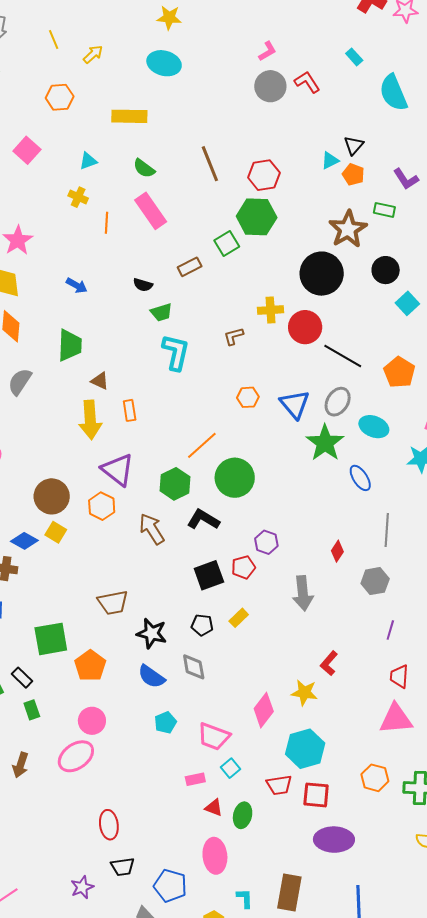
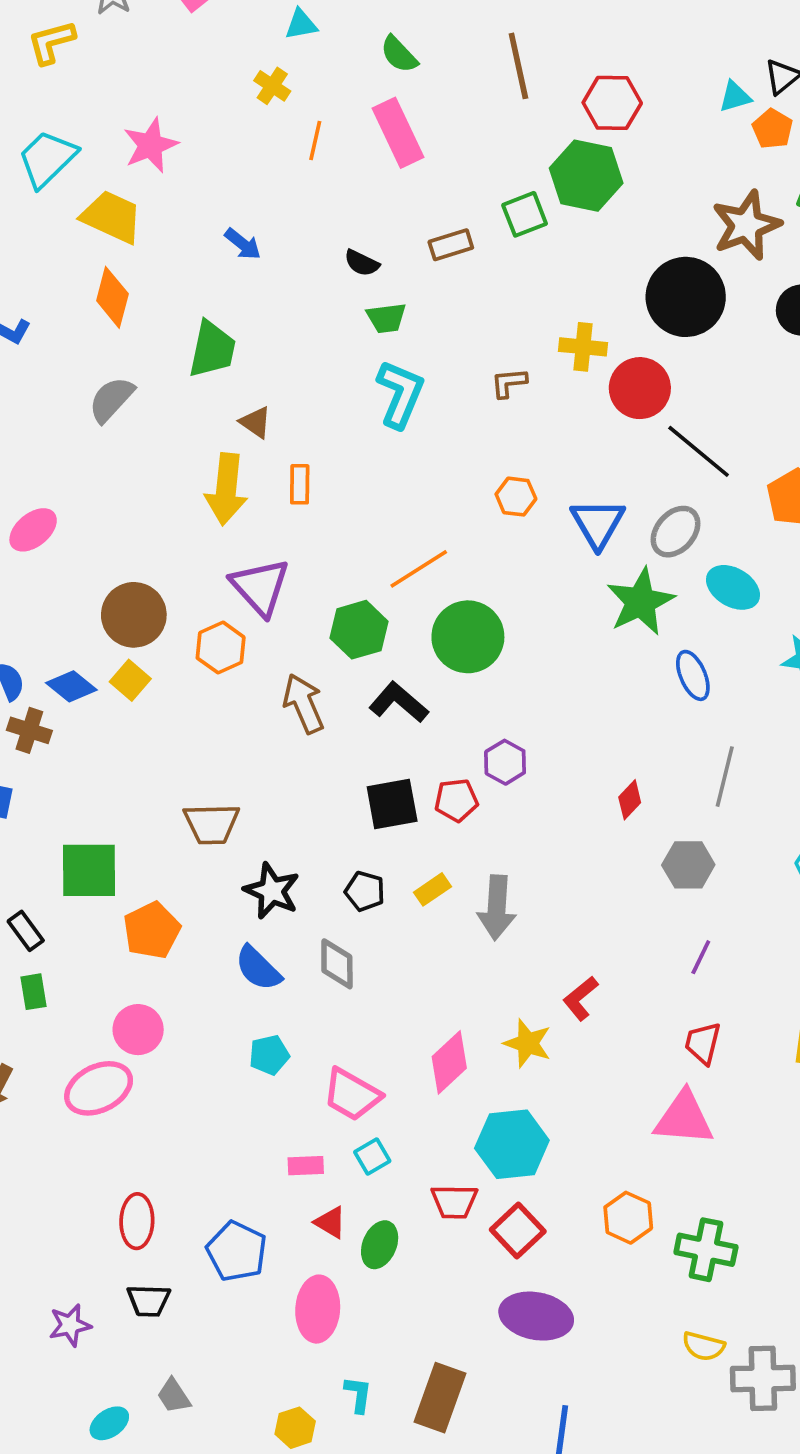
gray arrow: (303, 593) -> (497, 908), moved
red square: (316, 795) -> (518, 1231), turned 32
blue pentagon: (170, 886) -> (237, 1251), moved

